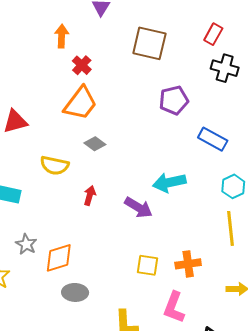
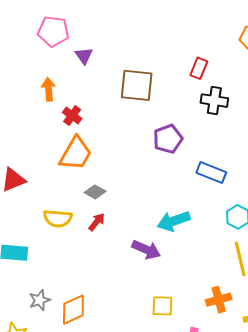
red arrow: (90, 196) -> (97, 222), moved, turned 30
gray star: (26, 244) -> (40, 300), turned 30
orange cross: (188, 264) -> (219, 300), moved

